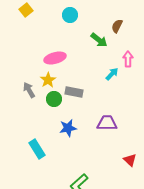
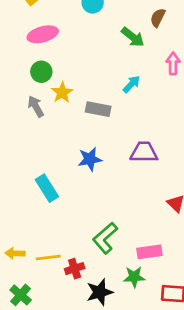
pink ellipse: (55, 58) -> (43, 34), moved
cyan arrow: (112, 74) -> (131, 84), moved
green circle: (54, 99) -> (41, 72), moved

